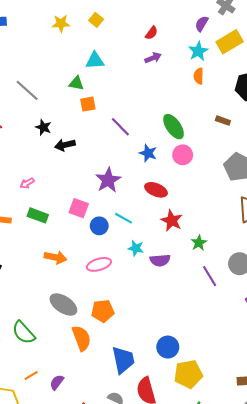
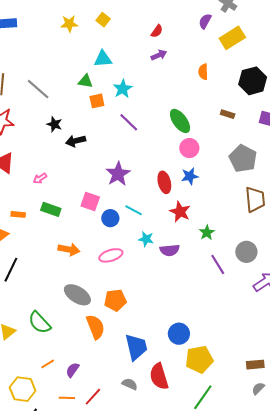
cyan star: (198, 51) -> (123, 89), moved
blue star: (148, 153) -> (190, 176), moved, turned -30
red ellipse: (156, 190) -> (164, 182), turned 55

